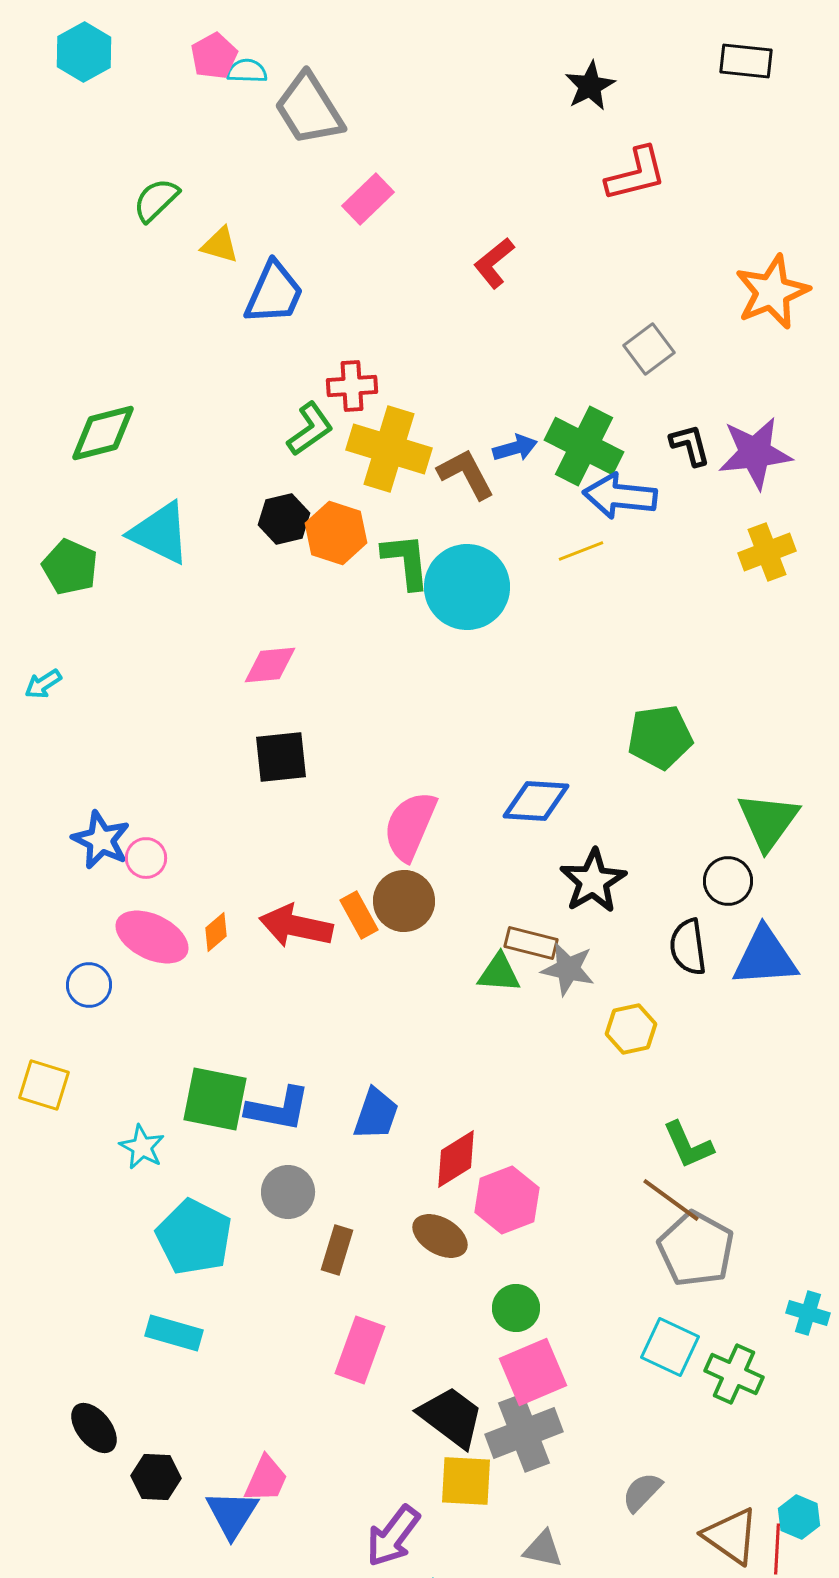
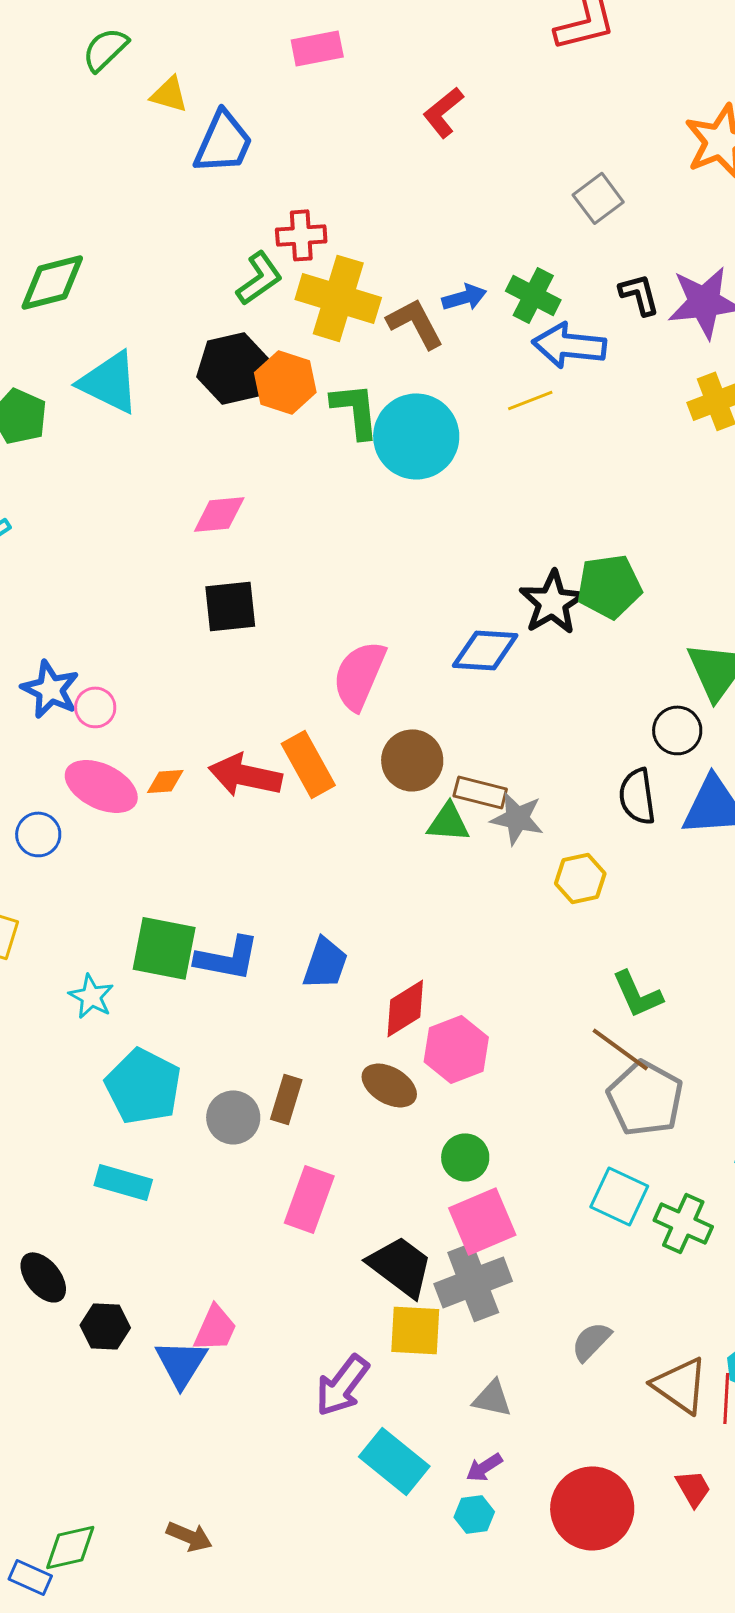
pink rectangle: (368, 199) -> (317, 48), turned 33
green cross: (584, 446) -> (533, 295), size x0.7
black hexagon: (284, 519) -> (233, 368), size x1.4
black star: (593, 881) -> (552, 602), moved
brown circle: (404, 901) -> (412, 760), moved
orange rectangle: (359, 915) -> (308, 764), size x1.4
orange diamond: (216, 932) -> (165, 781), turned 36
gray circle: (288, 1192) -> (233, 1117), moved

